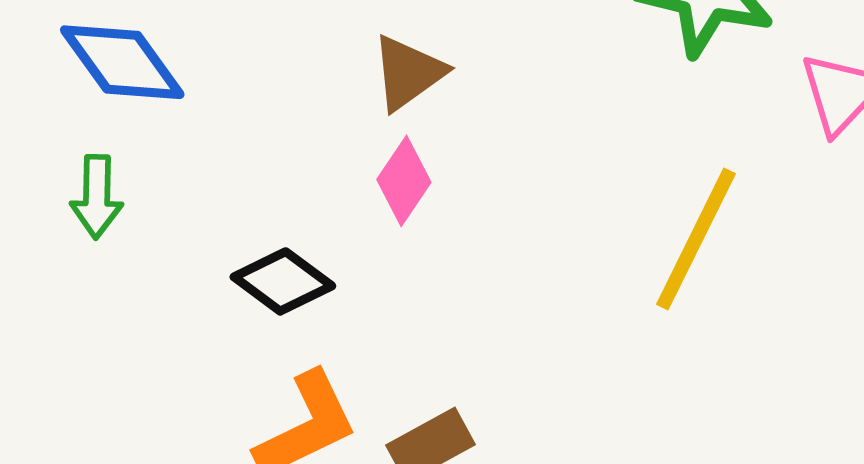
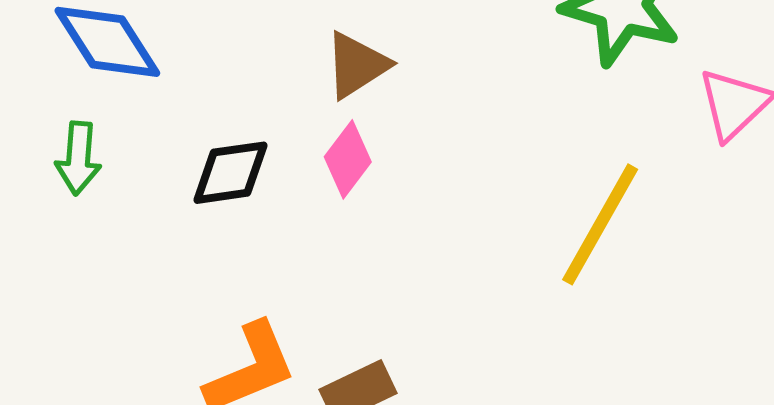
black diamond: (283, 281) -> (230, 173), moved, turned -48

